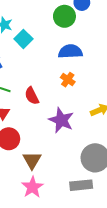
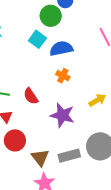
cyan square: (23, 39) -> (37, 39), moved
gray rectangle: (81, 185) -> (69, 156), moved

